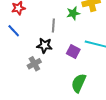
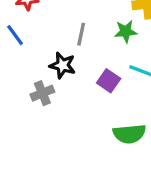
green star: (73, 13) -> (126, 31), moved
green semicircle: (79, 83) -> (129, 134), moved, turned -126

